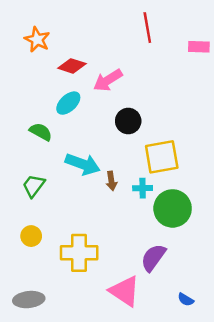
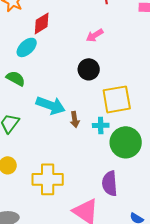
red diamond: (72, 66) -> (42, 23), turned -50
pink arrow: (108, 80) -> (95, 35), moved, size x0.7
cyan ellipse: (68, 103) -> (27, 47), moved
purple semicircle: (153, 258) -> (110, 183), turned -40

